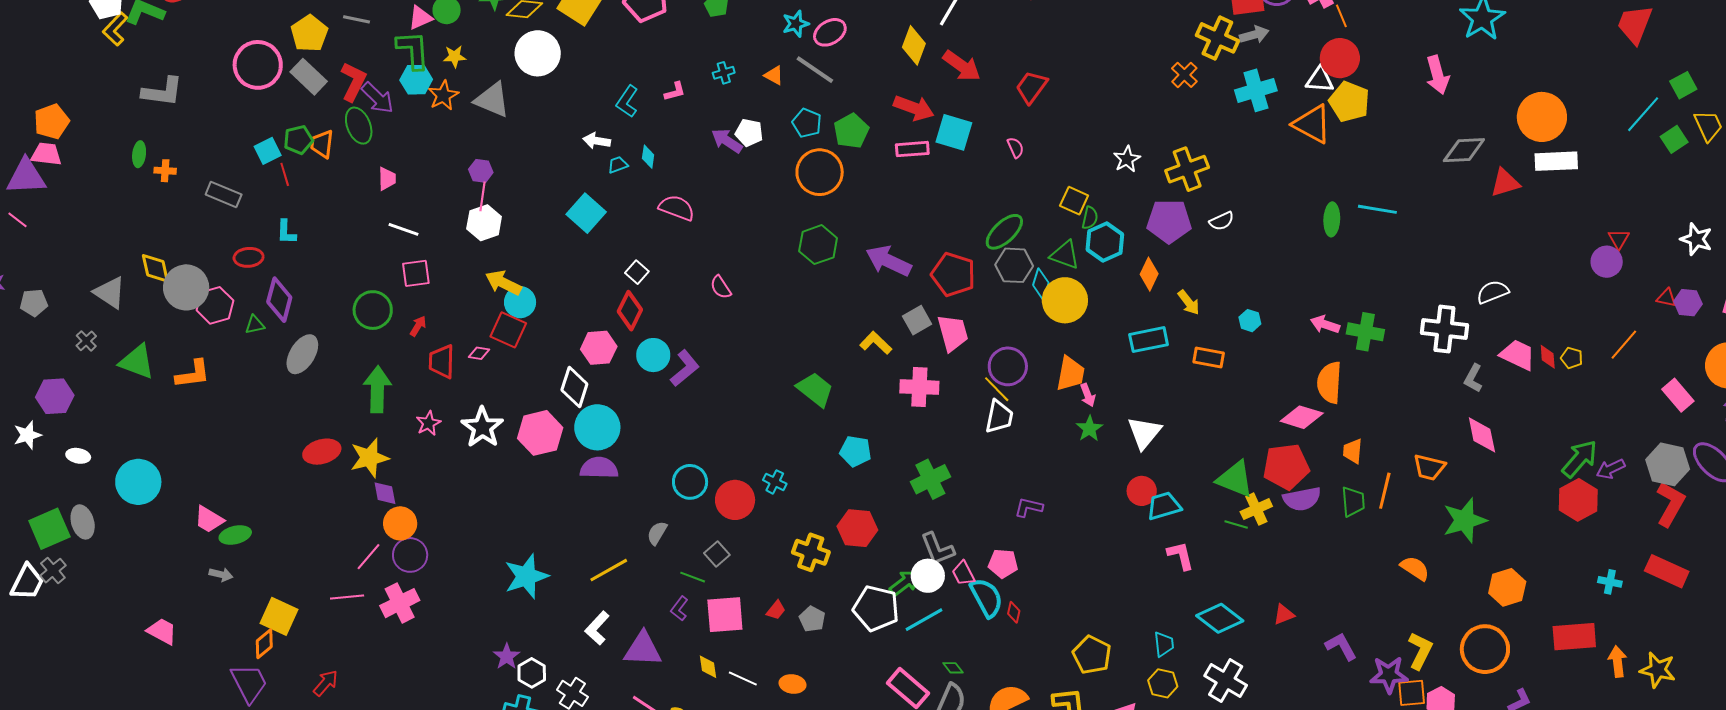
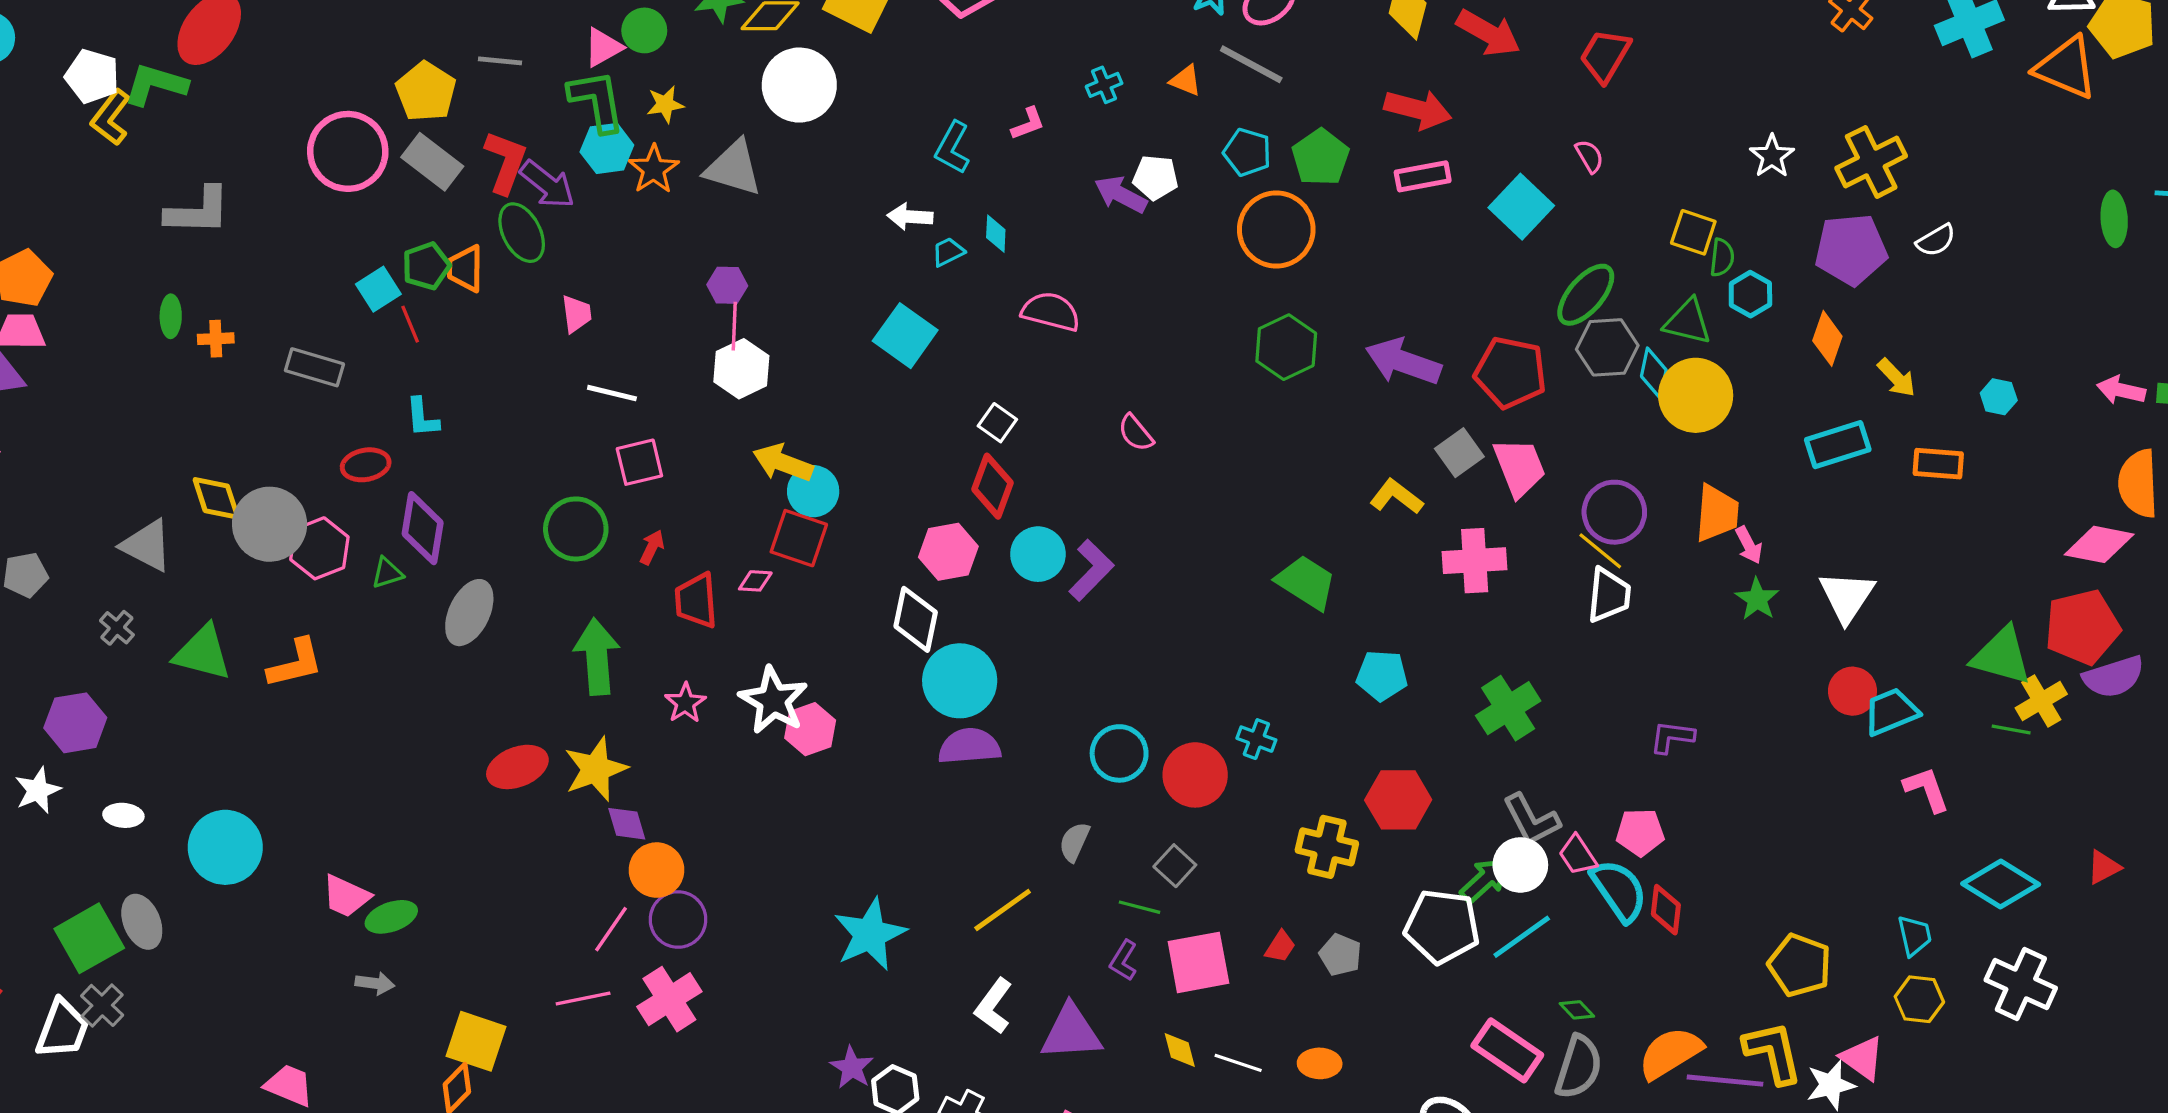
cyan square: (954, 132) -> (1521, 207), moved, turned 33
cyan hexagon: (1105, 242) -> (1750, 294), size x0.7
pink hexagon: (540, 433) -> (810, 729), moved, size x0.7
red diamond: (1014, 612) -> (1666, 910), size x1.4

